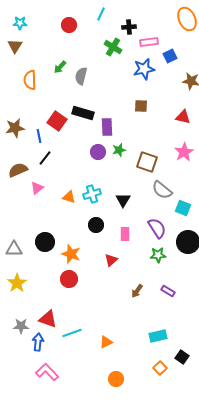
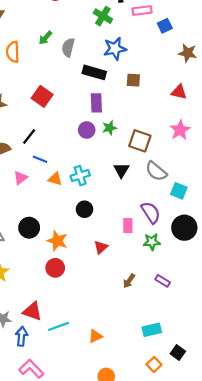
blue star: (144, 69) -> (115, 49), moved
black rectangle: (83, 113) -> (94, 72), moved
blue line: (39, 136) -> (40, 159), moved, turned -56
pink triangle: (37, 188) -> (20, 178), moved
black triangle: (123, 200) -> (121, 170), moved
pink rectangle: (125, 234) -> (128, 226), moved

